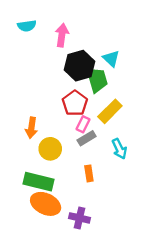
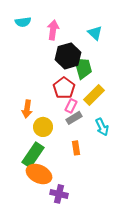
cyan triangle: (111, 59) -> (95, 33), moved
green rectangle: (39, 182) -> (33, 155), turned -70
purple cross: (80, 218) -> (59, 194), moved

